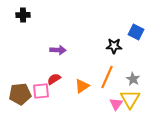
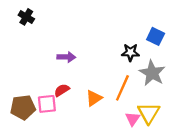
black cross: (23, 15) -> (26, 17), turned 32
gray star: (133, 79) -> (152, 73), moved, size x1.6

